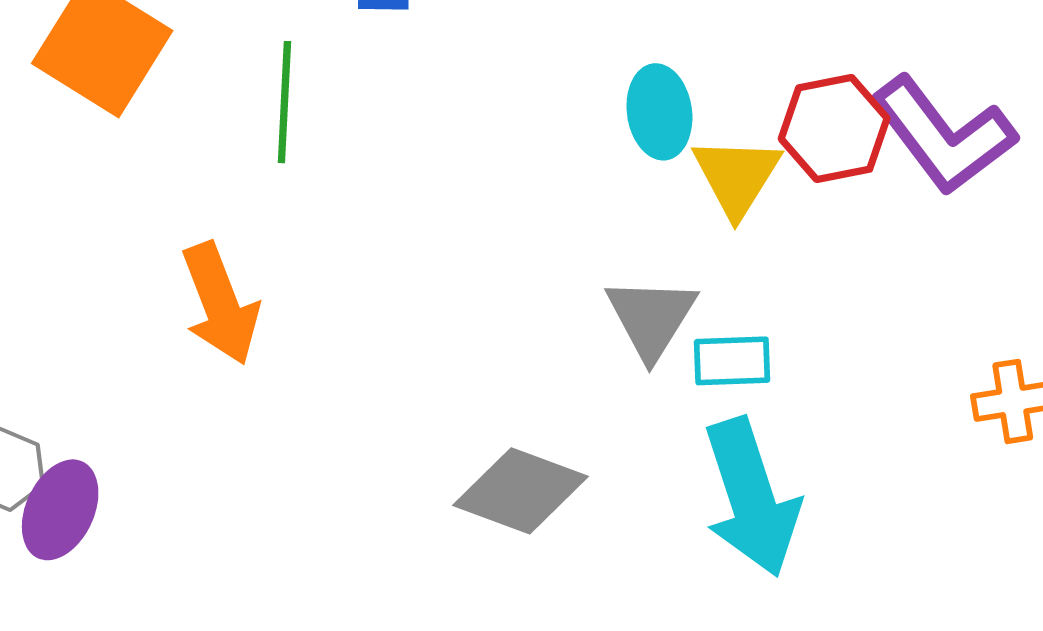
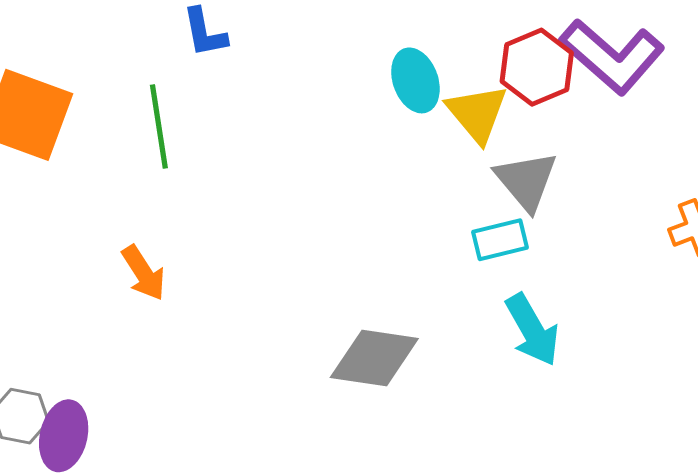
orange arrow: (220, 304) -> (144, 273), size x0.7
gray triangle: (651, 318) -> (526, 181), moved
cyan arrow: (751, 497) -> (532, 330), size x0.7

